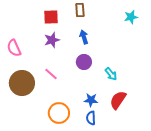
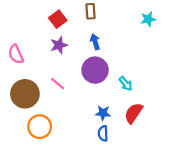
red square: (51, 17) -> (58, 19), turned -35
purple circle: (84, 62) -> (95, 70), size x1.5
orange circle: (59, 113) -> (40, 127), moved

